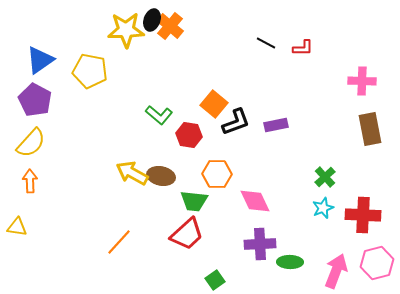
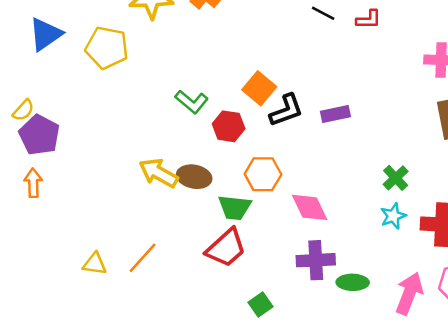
purple pentagon: (35, 100) -> (39, 135), moved
yellow semicircle: (31, 143) -> (23, 110), moved, size x0.6
yellow triangle: (17, 227) -> (95, 264), moved

